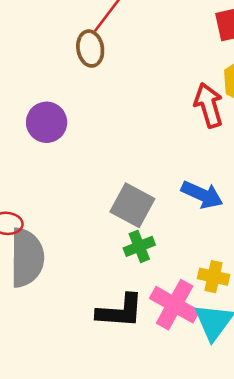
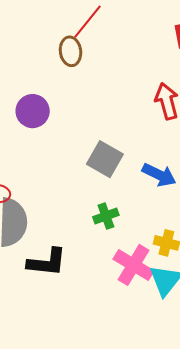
gray square: (132, 205) -> (105, 159), moved
black L-shape: (120, 311) -> (47, 262), moved

